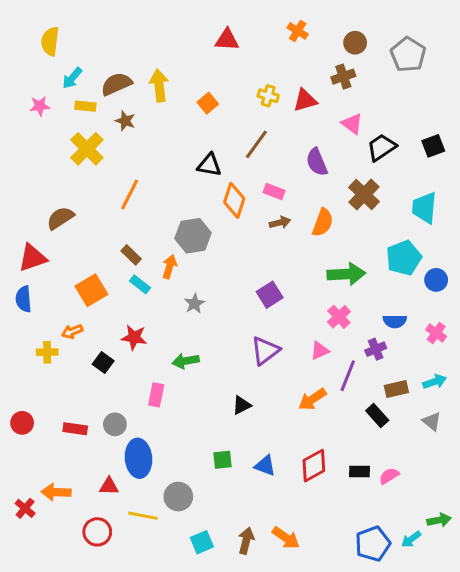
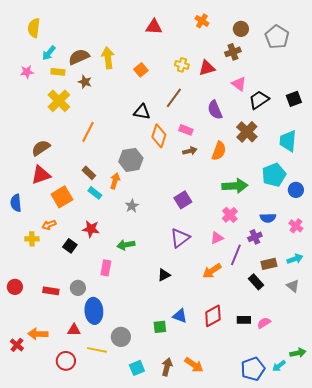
red triangle: (32, 258) -> (41, 175), moved
green square: (222, 460) -> (160, 327), moved

